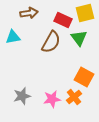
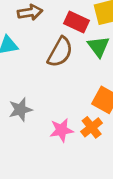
gray star: (22, 96) -> (20, 110), moved

